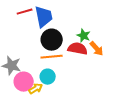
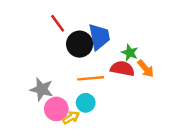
red line: (25, 12) -> (58, 23), turned 70
blue trapezoid: (44, 17) -> (99, 37), moved
black circle: (52, 40) -> (80, 44), moved

